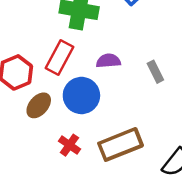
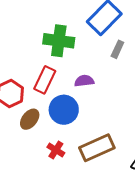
gray rectangle: (155, 72) -> (117, 49), moved, turned 54

